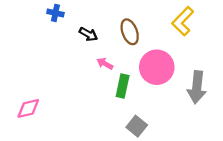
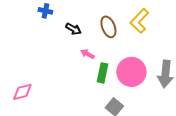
yellow L-shape: (183, 21) -> (139, 21), moved
pink circle: (157, 67) -> (131, 72), moved

